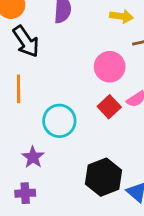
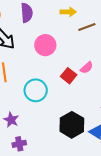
pink circle: (110, 67) -> (45, 45), moved
purple star: (33, 157) -> (11, 120), moved

